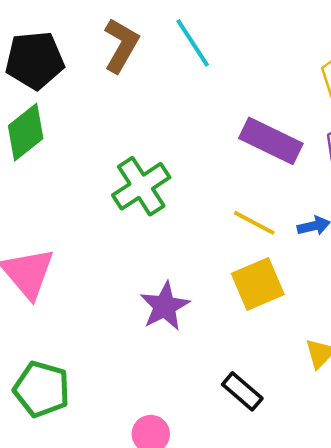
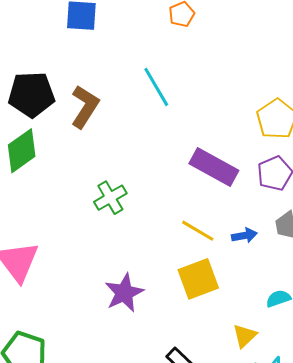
brown L-shape: (121, 45) -> (85, 107), moved
green cross: (141, 186) -> (110, 198), size x0.7

